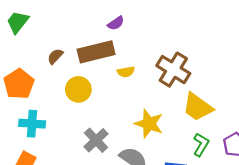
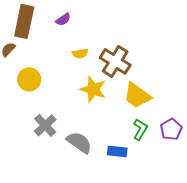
brown rectangle: (96, 52) -> (24, 21), moved, turned -64
yellow semicircle: (126, 72) -> (80, 53), moved
yellow star: (149, 124) -> (93, 89), moved

